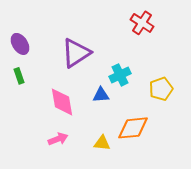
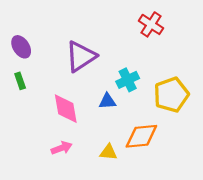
yellow pentagon: (161, 89) -> (171, 95), size x1.4

